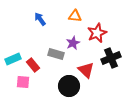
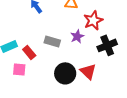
purple star: (73, 43) -> (77, 36), moved
red triangle: (86, 70) -> (88, 71), moved

